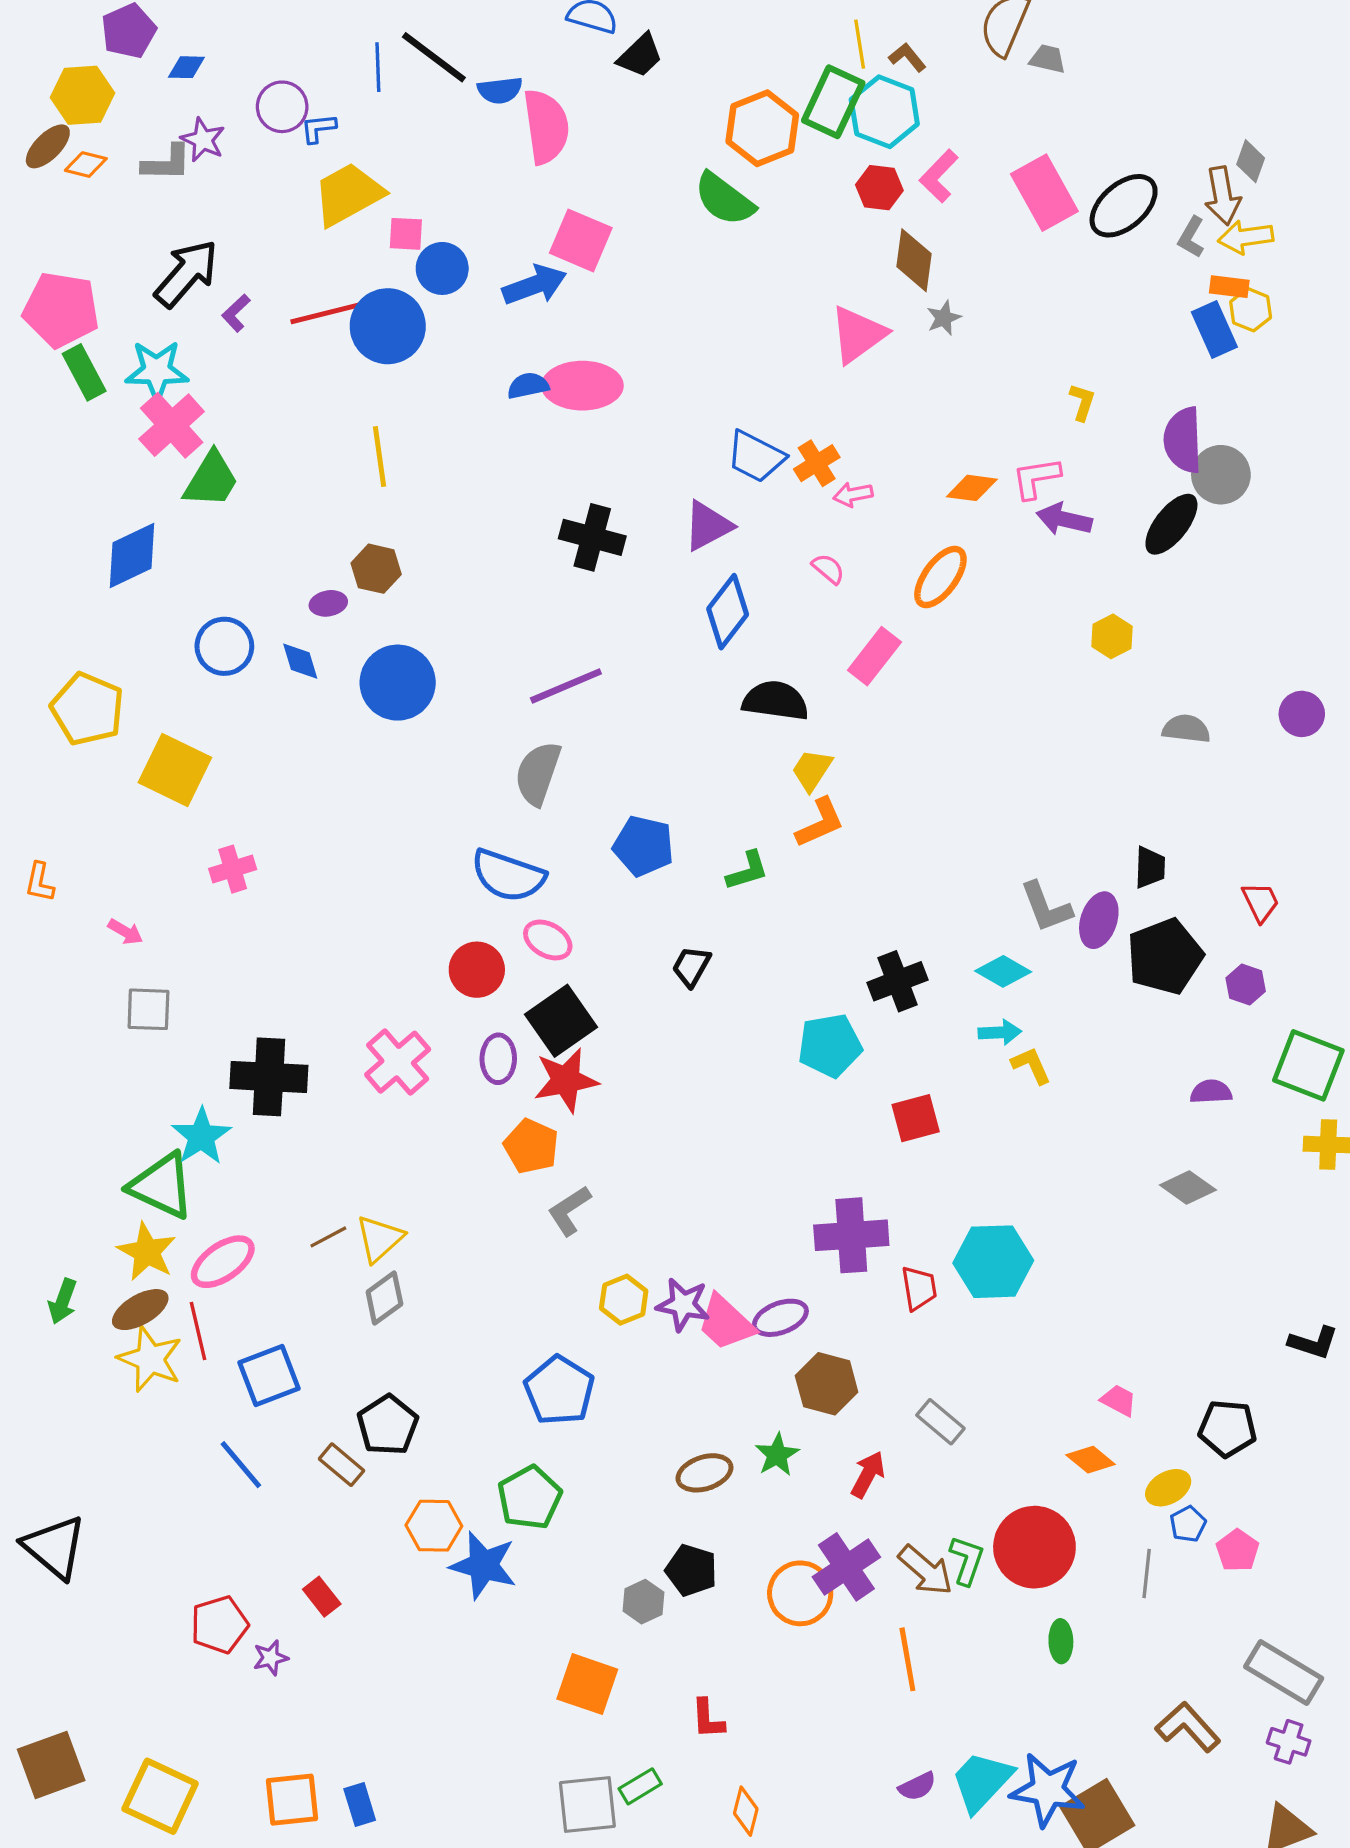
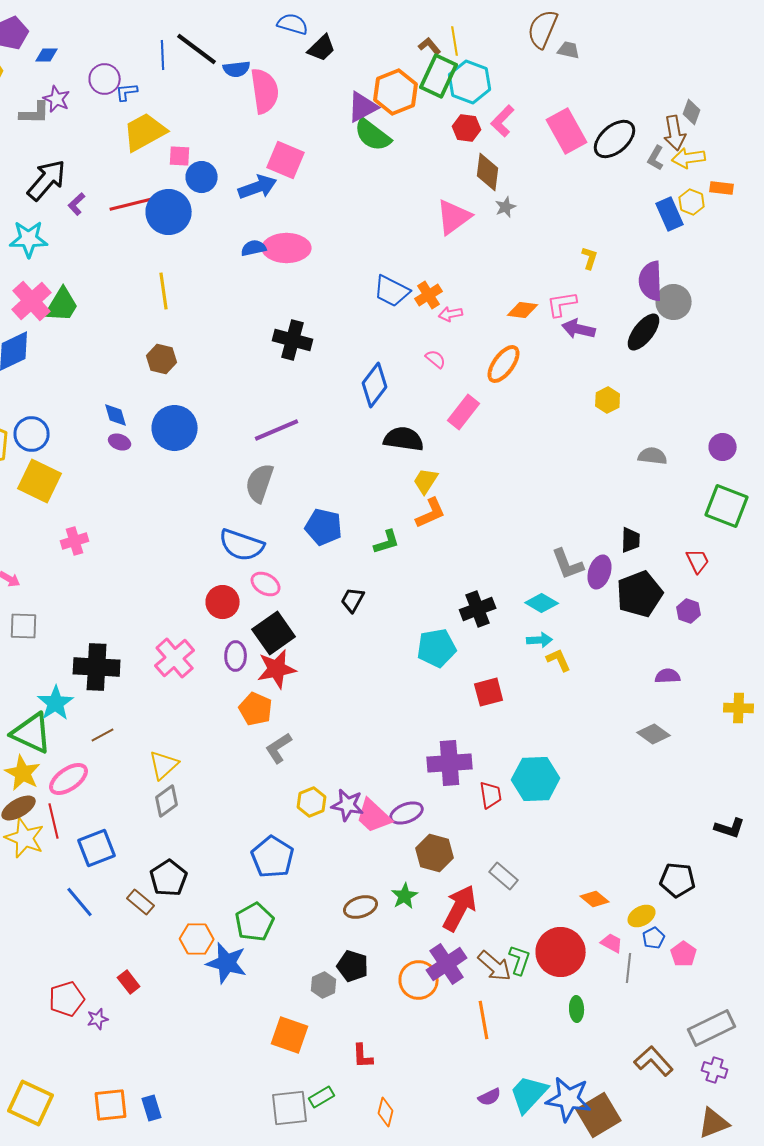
brown L-shape: (907, 57) -> (430, 46), moved
orange rectangle: (1229, 287) -> (722, 188), moved
pink cross: (172, 425) -> (32, 301), moved
purple triangle: (708, 526) -> (363, 107), moved
purple ellipse: (328, 603) -> (120, 442), moved, turned 30
blue circle: (224, 646) -> (32, 434), moved
green square: (1308, 1065) -> (727, 506), moved
brown line: (328, 1237) -> (103, 735), moved
pink trapezoid: (1119, 1400) -> (612, 943), moved
red arrow: (868, 1475) -> (460, 908), size x1.6
gray rectangle: (1284, 1673) -> (712, 1028), turned -57

